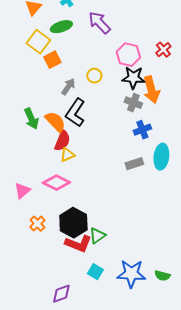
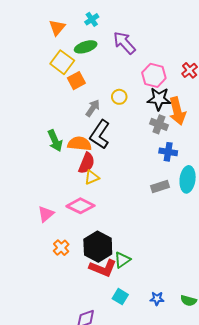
orange semicircle: (55, 122) -> (79, 144), turned -40
blue cross: (142, 130) -> (168, 152), turned 30
blue star: (131, 274) -> (157, 299), size x0.5

